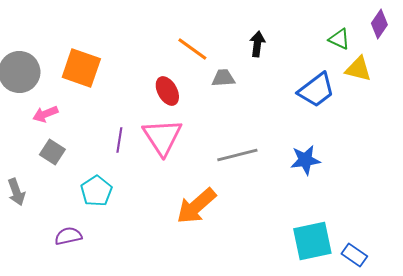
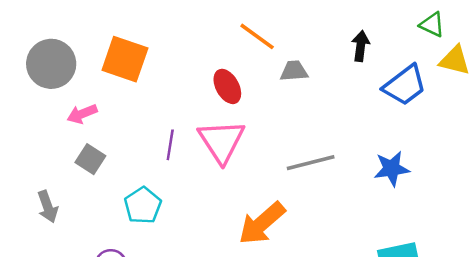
black arrow: (257, 44) -> (361, 46), moved

